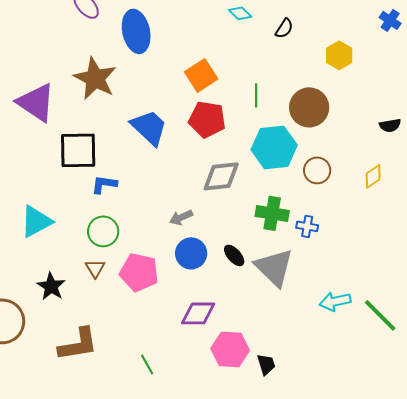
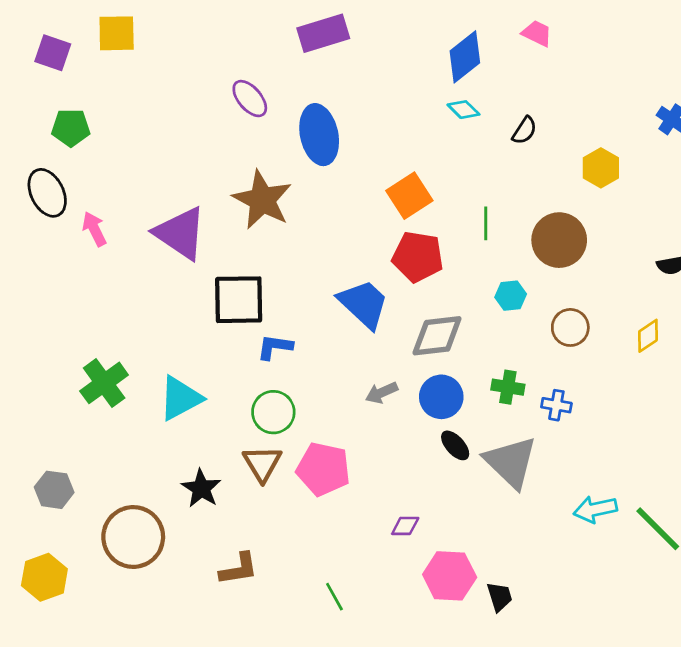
blue trapezoid: (149, 127) -> (364, 304), moved
cyan hexagon: (274, 147) -> (511, 296), size x0.5
green cross: (272, 213) -> (508, 387), size x0.7
blue circle: (191, 253) -> (441, 397), moved
brown triangle: (95, 268) -> (262, 463), size x1.4
purple diamond: (198, 313) -> (405, 526), size x0.6
brown L-shape: (78, 344) -> (239, 569), size x0.7

